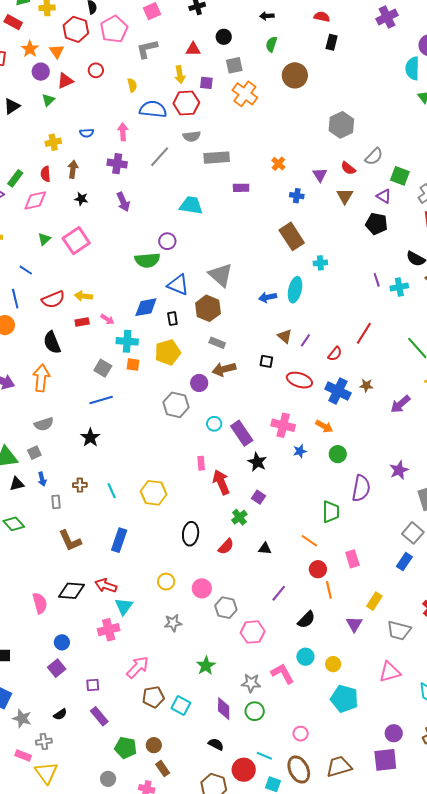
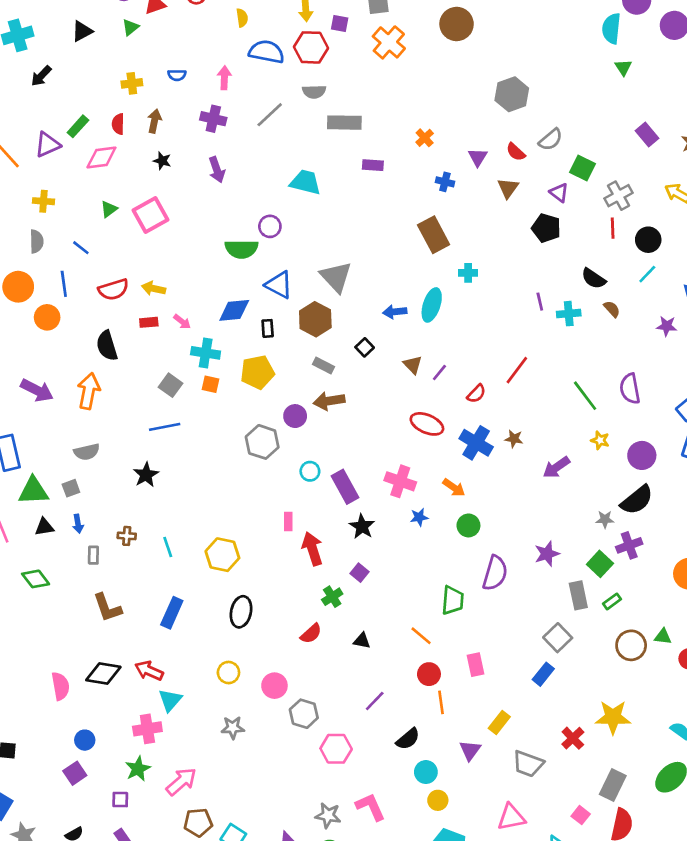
black square: (266, 361) -> (365, 347), moved, turned 32
black ellipse: (191, 534) -> (241, 612), moved
cyan circle: (305, 657) -> (426, 772), moved
green star: (206, 666) -> (138, 769), moved

